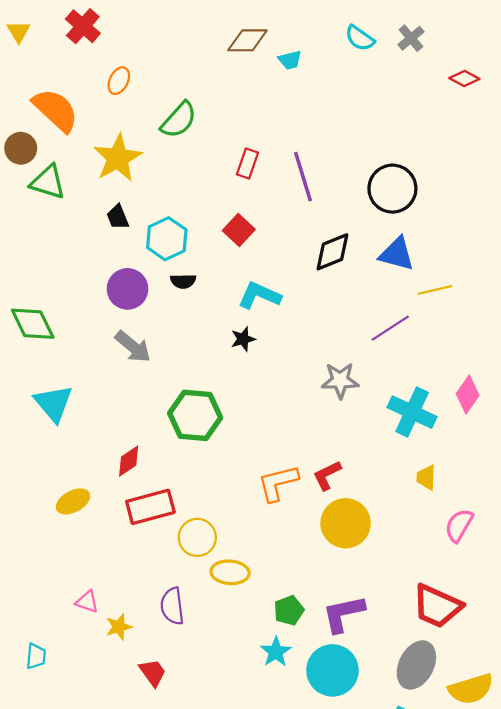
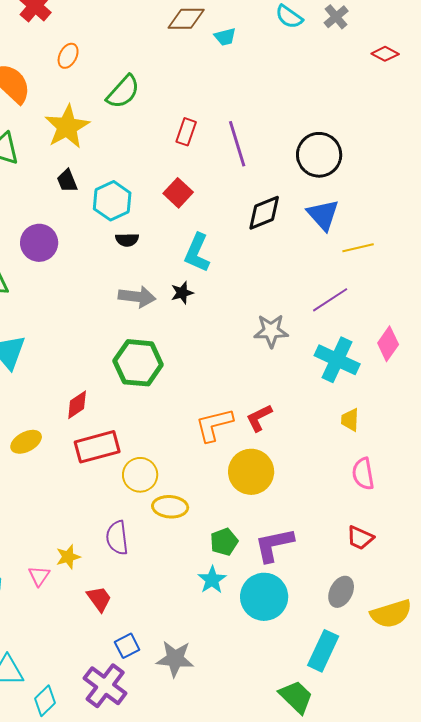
blue triangle: (397, 254) -> (323, 215), turned 33
purple circle: (128, 289) -> (39, 243), moved
cyan L-shape: (259, 295) -> (197, 253), turned -90
purple line: (390, 328) -> (330, 300), moved
gray arrow: (133, 347) -> (137, 297), moved, turned -33
yellow circle: (346, 523) -> (251, 472), moved
pink semicircle: (459, 525) -> (363, 474), moved, turned -40
pink triangle: (87, 602) -> (39, 576), moved, turned 45
red trapezoid: (437, 606) -> (360, 538), size x0.6
gray ellipse: (416, 665) -> (341, 592), size x0.7

